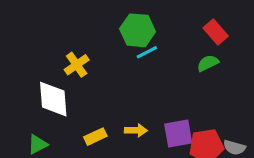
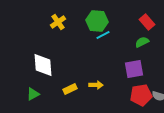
yellow cross: (77, 65) -> (58, 22), moved
purple square: (178, 133) -> (134, 69), moved

